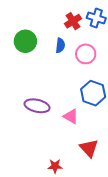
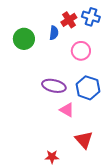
blue semicircle: (60, 45) -> (54, 33), moved
purple ellipse: (37, 106) -> (54, 86), moved

